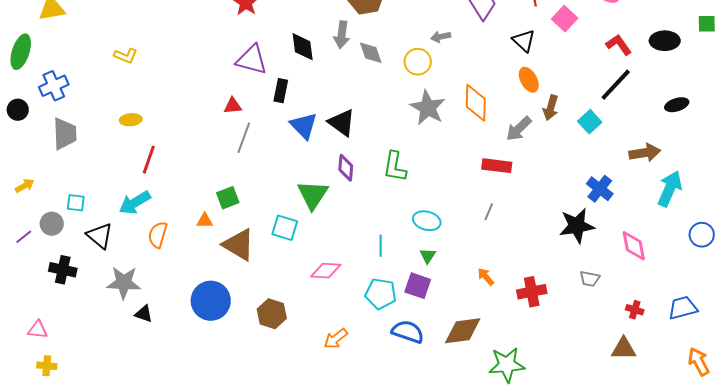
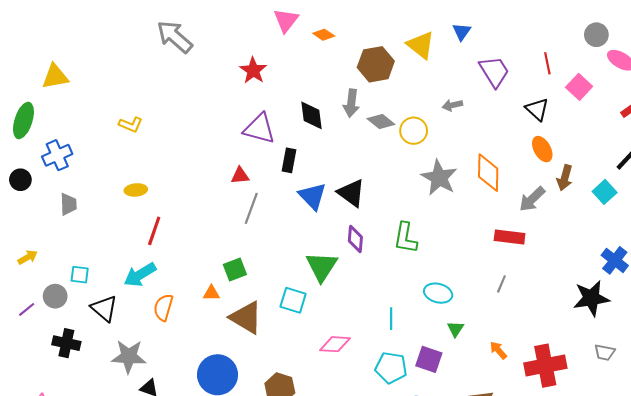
gray diamond: (371, 53) -> (381, 122), turned -32
yellow circle: (418, 62) -> (414, 131), moved
gray trapezoid: (65, 134) -> (68, 204), size x0.7
green triangle: (428, 256) -> (455, 329), moved
red cross: (532, 292) -> (545, 366), size x1.4

